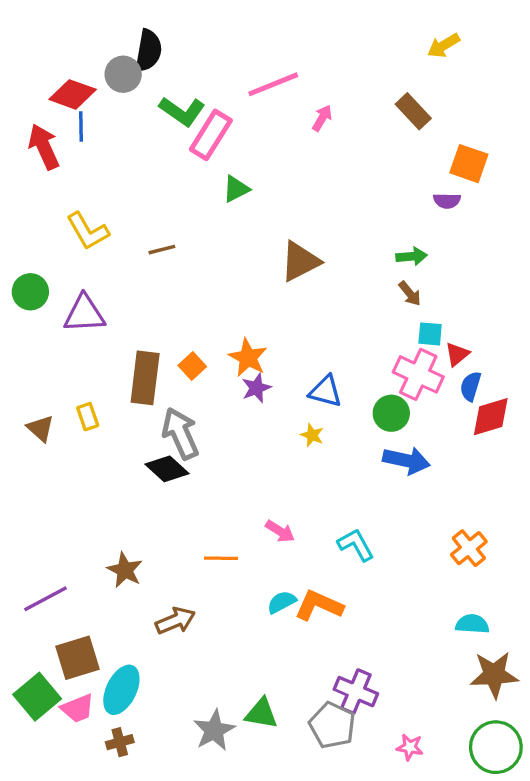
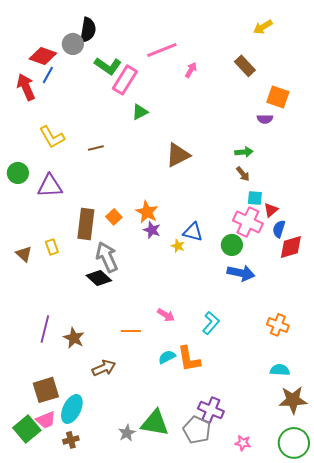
blue line: (81, 126) -> (48, 75), turned 30
purple star: (256, 388) -> (152, 230), turned -30
yellow star: (312, 435) -> (178, 246), moved
cyan L-shape: (356, 545) -> (211, 323), turned 70
orange cross: (469, 548) -> (278, 325), turned -30
purple line: (46, 599) -> (45, 329), moved, turned -48
orange L-shape: (319, 605) -> (189, 359), turned -124
green square: (37, 697) -> (27, 429), moved
green triangle: (261, 713) -> (155, 423), size x1.4
gray star: (214, 730) -> (127, 433), size x0.7

